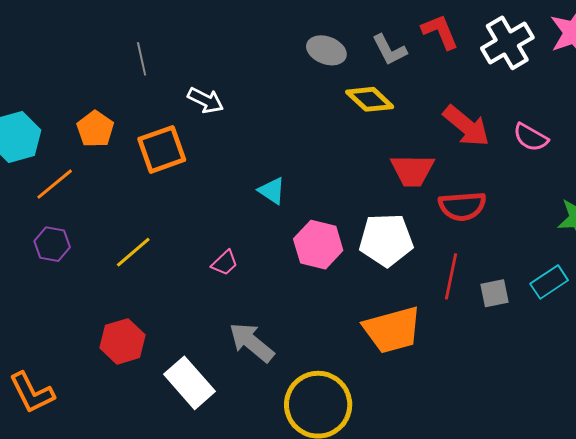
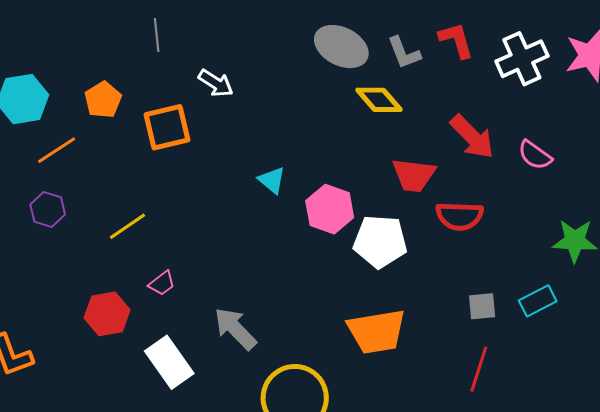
gray ellipse: (326, 50) -> (341, 47), size x1.4
pink hexagon: (318, 245) -> (330, 209), moved
pink trapezoid: (225, 263) -> (162, 283), moved
red line: (451, 276) -> (479, 369), moved

